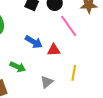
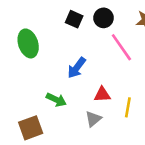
blue arrow: (34, 42) -> (77, 68), turned 96
red triangle: (54, 50) -> (102, 95), moved

